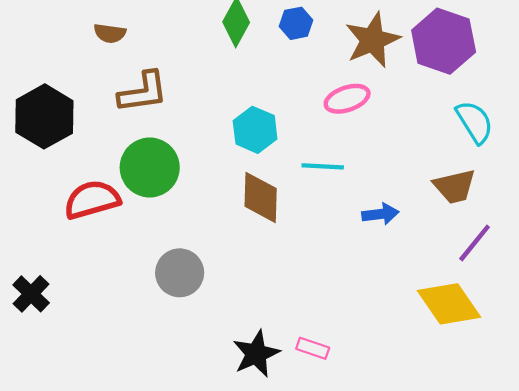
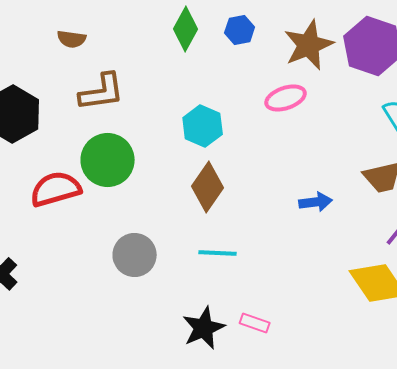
cyan line: (323, 166) -> (218, 253), moved
brown diamond: (261, 197) -> (208, 187), turned 33

